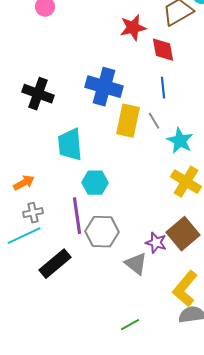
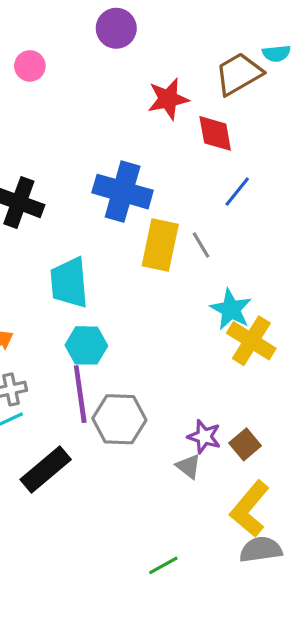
blue line: (163, 88) -> (237, 192), moved, turned 45
cyan star: (180, 141) -> (231, 309), moved
cyan hexagon: (95, 183) -> (86, 345), moved
brown square: (183, 234) -> (245, 444), moved, size x0.6
gray triangle: (136, 264) -> (188, 466), moved, size x0.7

